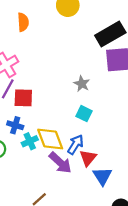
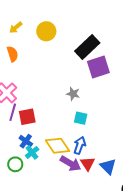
blue cross: (15, 125) -> (26, 141), turned 32
cyan cross: (30, 141) -> (32, 152), moved
red triangle: (88, 158) -> (88, 164), moved

